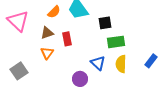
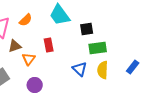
orange semicircle: (54, 12) -> (26, 20), moved
brown triangle: (47, 33) -> (15, 46), moved
purple circle: (80, 79) -> (35, 85), moved

